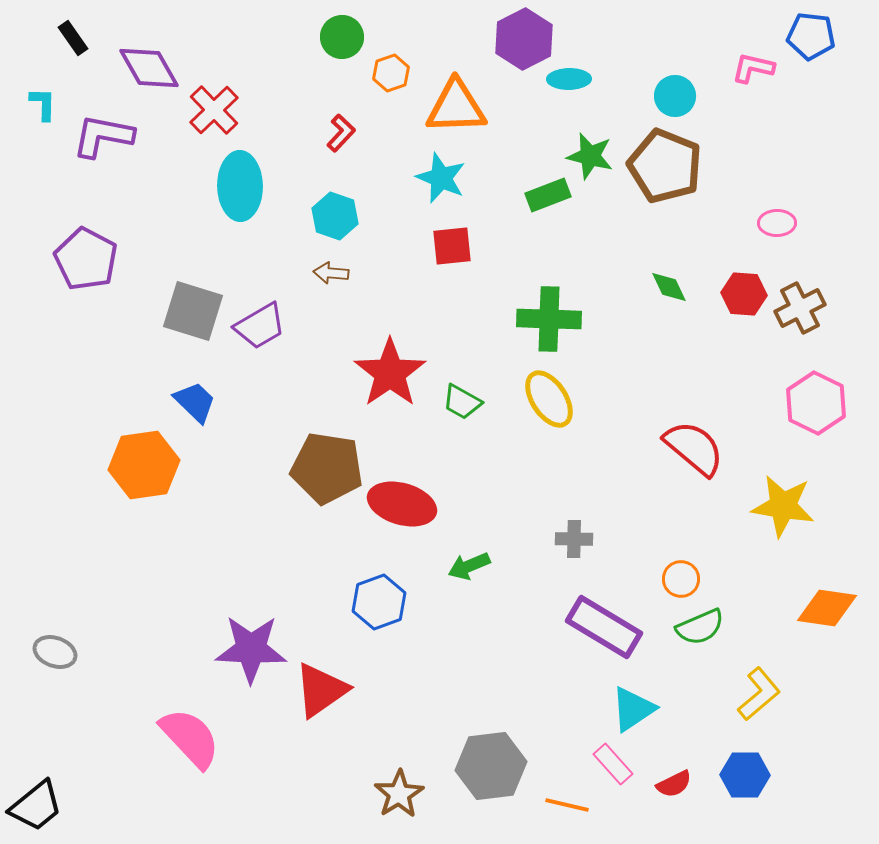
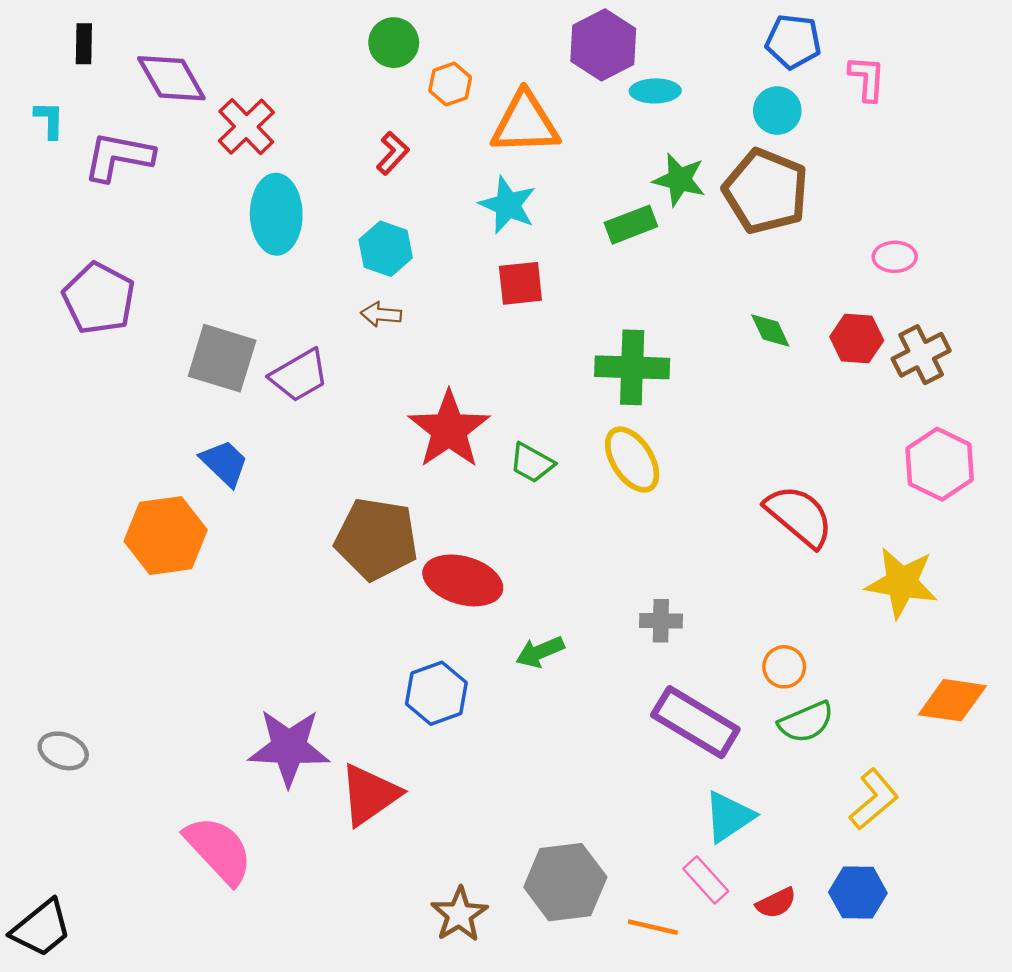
blue pentagon: (811, 36) -> (793, 41), moved
black rectangle: (73, 38) -> (84, 44), turned 36
pink L-shape: (753, 68) -> (867, 78), turned 81

